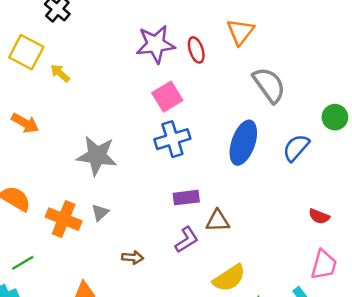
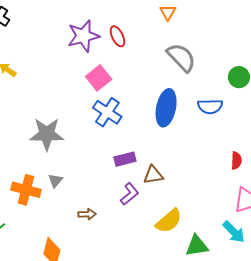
orange triangle: (240, 32) -> (168, 12), moved, size x0.7
blue cross: (172, 139) -> (107, 112), turned -32
blue semicircle: (296, 148) -> (210, 106), turned -125
red semicircle: (319, 216) -> (236, 161), turned -102

